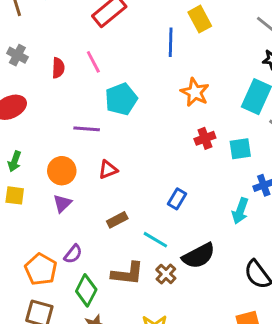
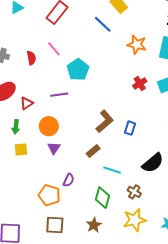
blue line: (171, 42) -> (103, 24), turned -36
orange star: (195, 92) -> (137, 45), moved
red triangle: (108, 170) -> (27, 103), moved
cyan line: (155, 240) -> (112, 170), moved
brown L-shape: (128, 274) -> (105, 121), moved, turned -35
brown cross: (166, 274) -> (134, 192), moved
green diamond: (86, 290) -> (102, 198), moved

